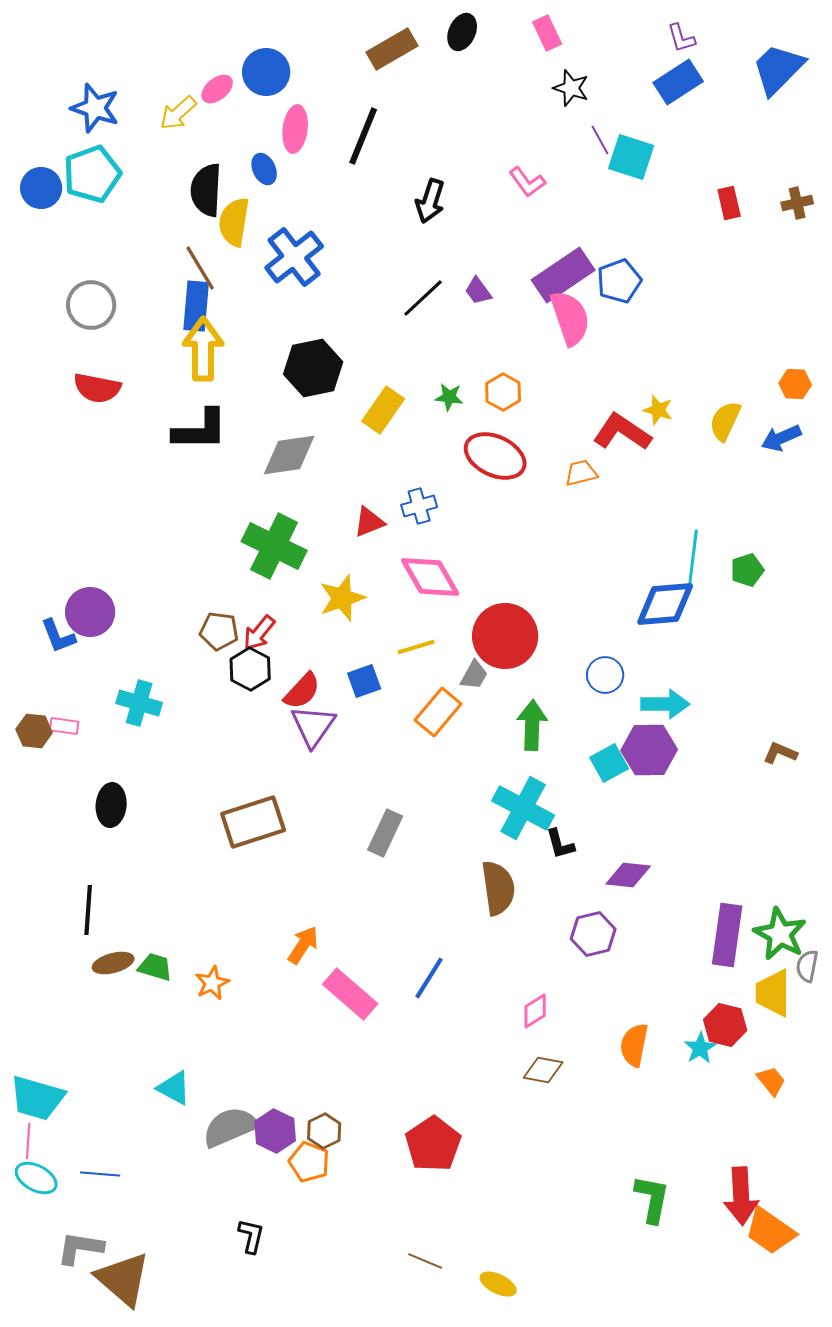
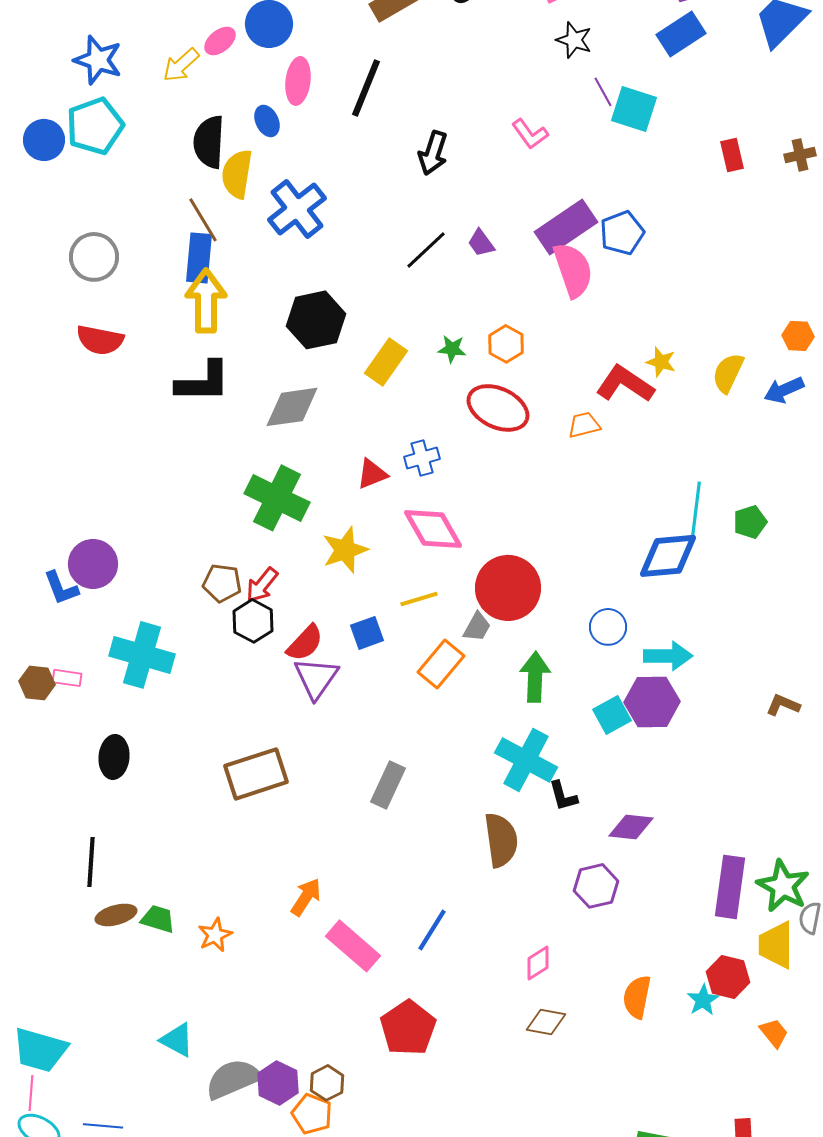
cyan cross: (139, 703) -> (142, 655), size x1.4
red pentagon: (433, 1144) -> (408, 1028), moved

